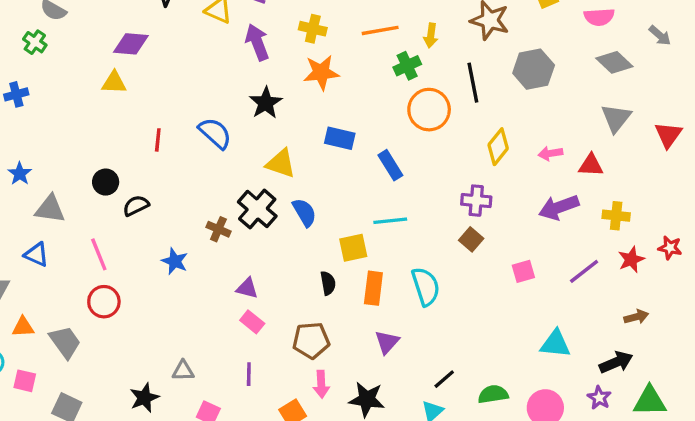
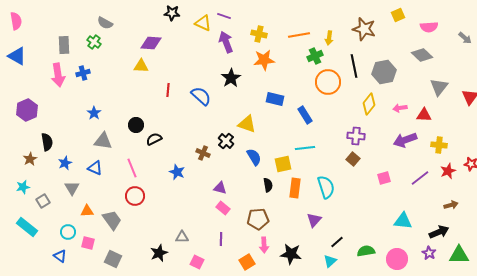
gray diamond: (614, 62) -> (422, 55), moved
gray hexagon: (534, 69) -> (384, 72), moved
red line: (158, 140) -> (168, 90), moved
yellow triangle: (281, 163) -> (247, 124), moved
blue star: (20, 174) -> (94, 113), moved
black cross: (257, 209) -> (226, 141), size x0.7
blue semicircle: (304, 212) -> (254, 157), moved
purple triangle: (387, 342) -> (314, 220), moved

